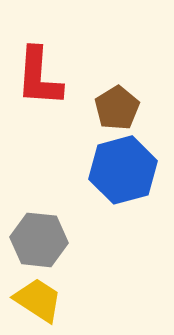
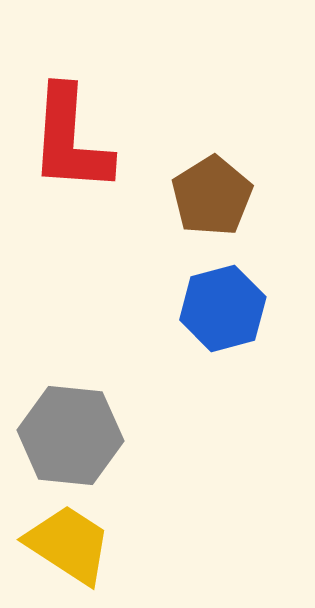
blue hexagon: (123, 170) -> (223, 308), size x0.7

